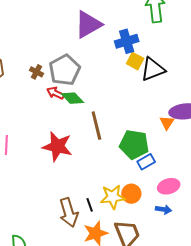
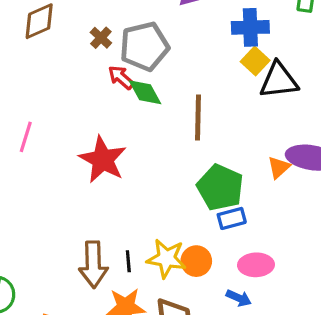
brown line: (96, 126) -> (198, 117), moved

